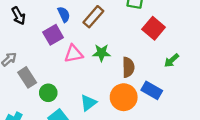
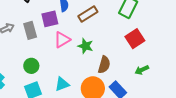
pink triangle: (74, 54) -> (62, 40), turned -36
gray rectangle: (27, 77) -> (30, 30), moved

